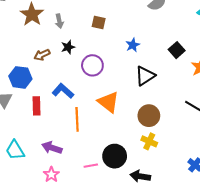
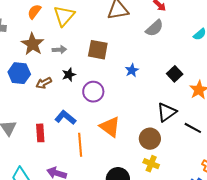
gray arrow: (59, 21) -> (59, 50), turned -80
brown square: (99, 22) -> (98, 50), size x1.5
black triangle: (145, 76) -> (167, 112), moved
blue hexagon: (20, 77) -> (19, 73), moved

